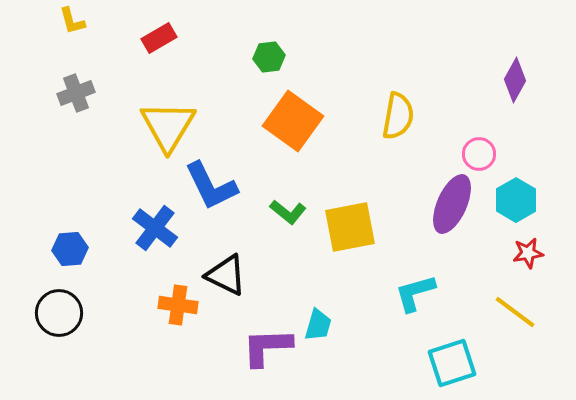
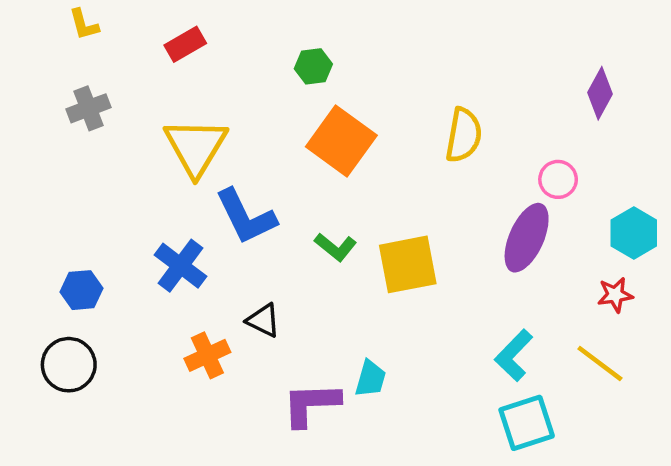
cyan hexagon: (516, 200) -> (634, 233), moved
black triangle: (226, 275) -> (263, 320), size x0.7
cyan L-shape: (415, 293) -> (514, 355), moved, turned -30
orange cross: (178, 305) -> (207, 355), turned -33

